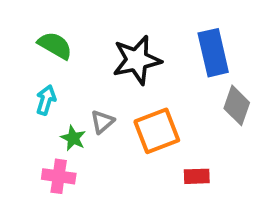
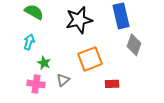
gray triangle: (102, 122) -> (63, 80), moved

